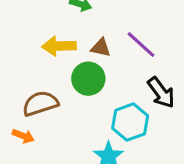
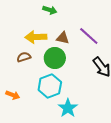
brown semicircle: (40, 103) -> (24, 57), moved, size x0.6
cyan hexagon: (130, 122) -> (50, 86), moved

